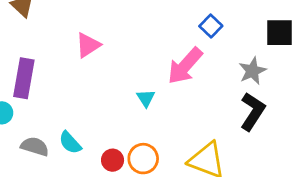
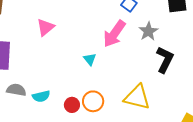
gray star: (252, 71) -> (148, 31), moved
cyan semicircle: (70, 143) -> (41, 96), turned -54
gray semicircle: (35, 146) -> (16, 90), moved

